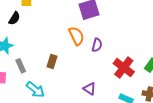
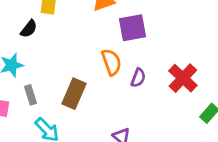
brown rectangle: (52, 62) -> (74, 94), size x1.5
red cross: (124, 68) -> (183, 78), moved

